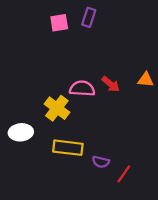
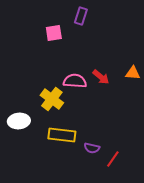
pink square: (59, 23) -> (54, 33), moved

